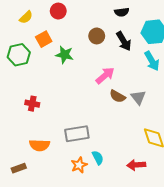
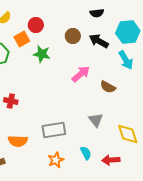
red circle: (58, 11) -> (36, 25), moved
black arrow: (124, 41) -> (99, 41), turned 150
brown semicircle: (118, 96) -> (108, 87), moved
gray triangle: (138, 97) -> (96, 120), moved
cyan semicircle: (98, 158) -> (86, 153), moved

